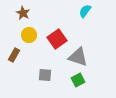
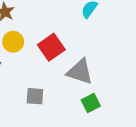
green square: (78, 80) -> (91, 103), moved

